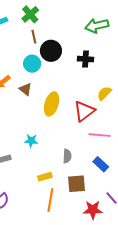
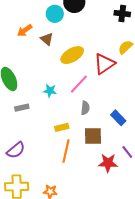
black cross: (86, 59) -> (122, 14), moved
yellow ellipse: (52, 104) -> (72, 55), turned 40
pink line: (100, 135) -> (79, 84), moved, turned -55

